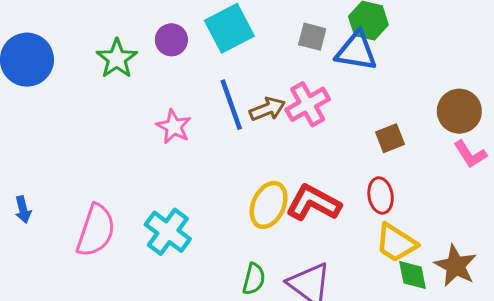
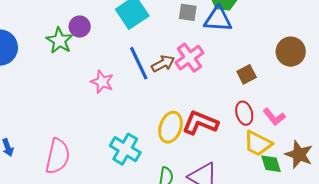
purple circle: (171, 40) -> (80, 27), moved
pink L-shape: (470, 154) -> (274, 117), moved
cyan cross: (168, 232) -> (125, 149), moved

